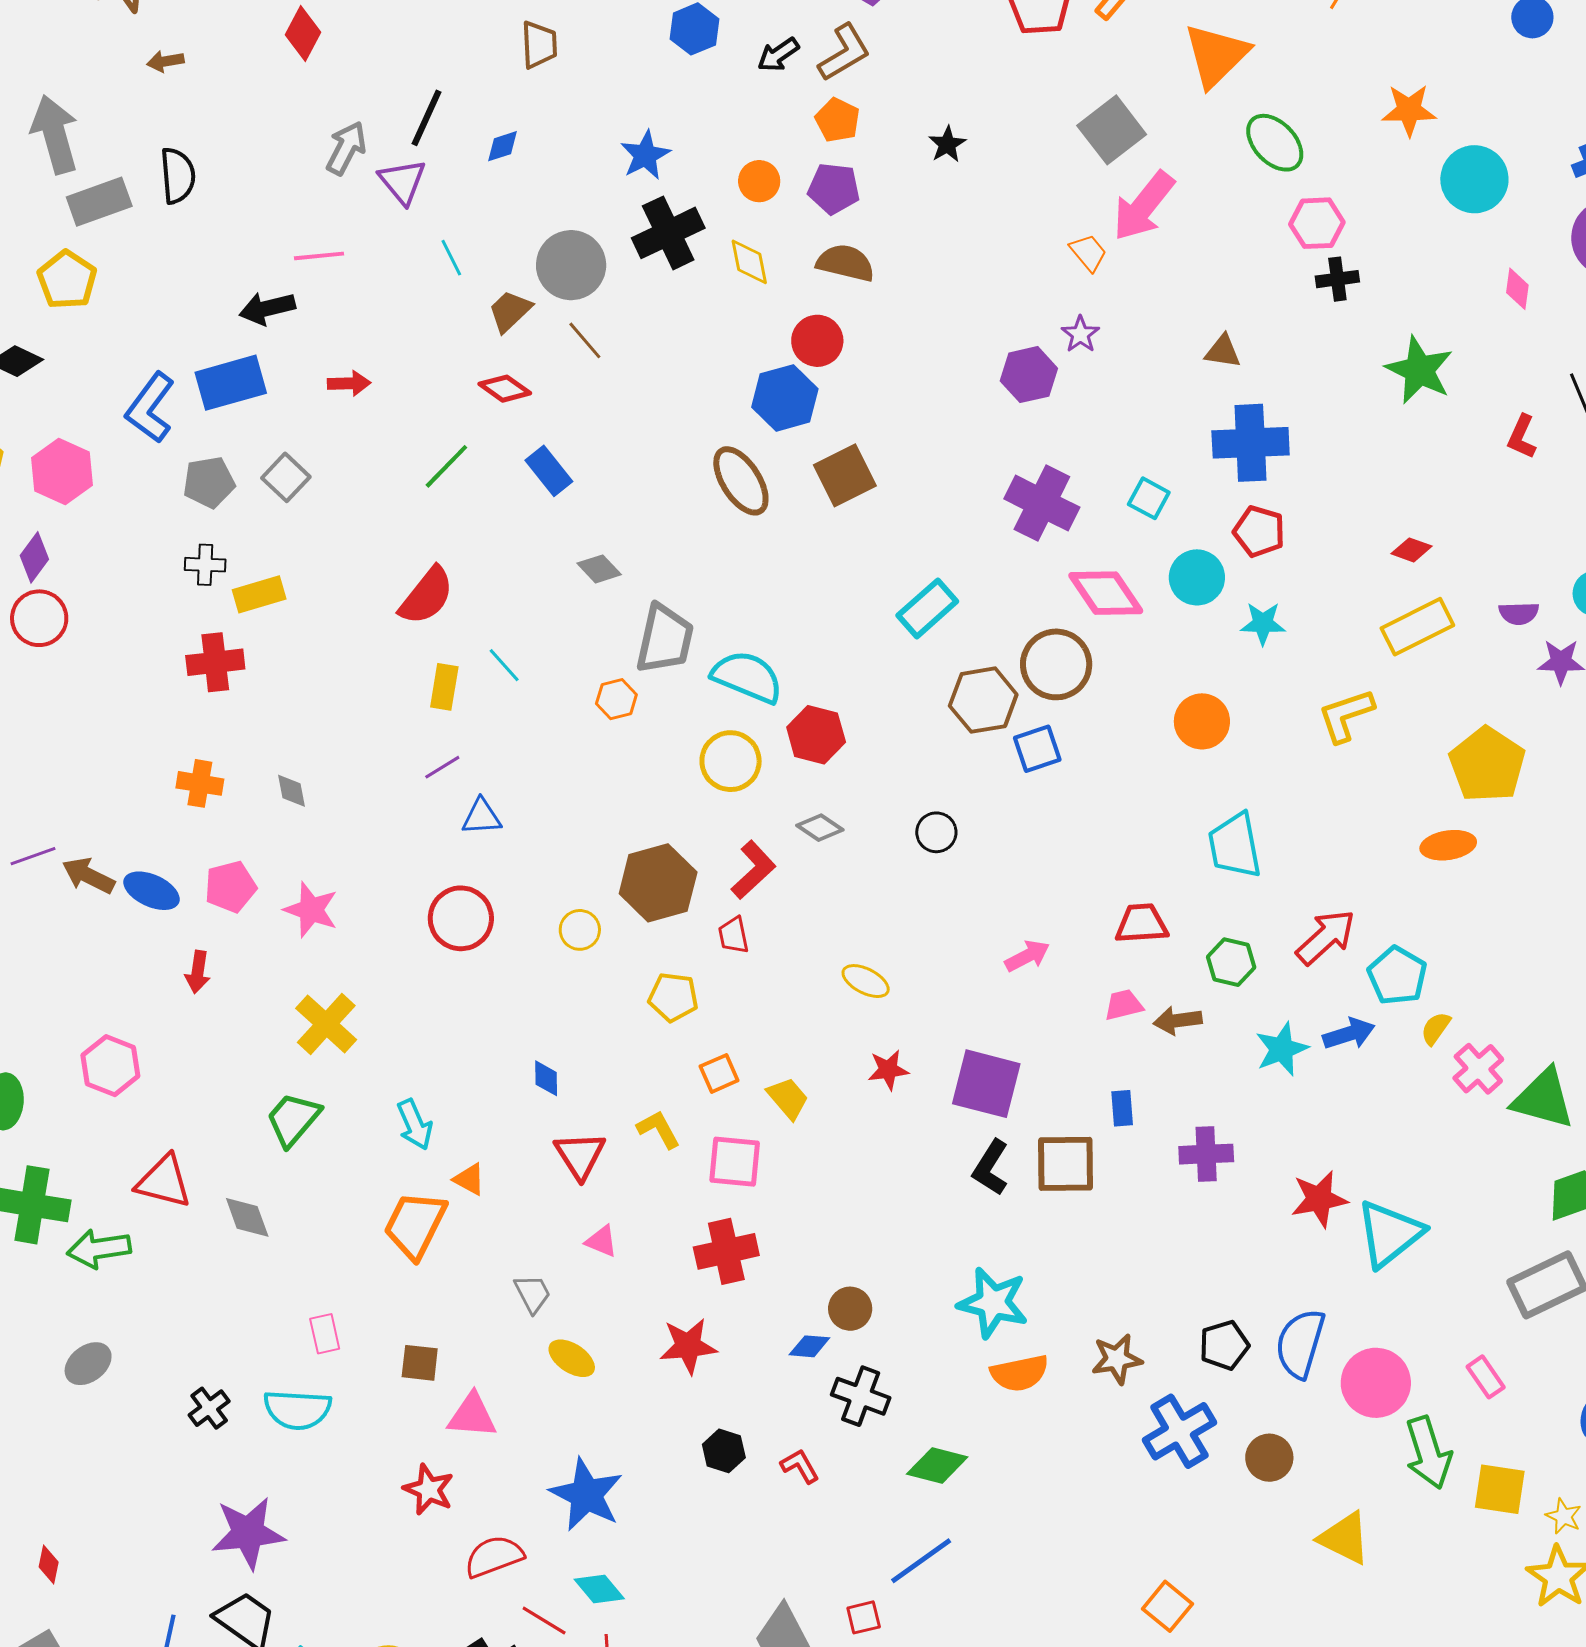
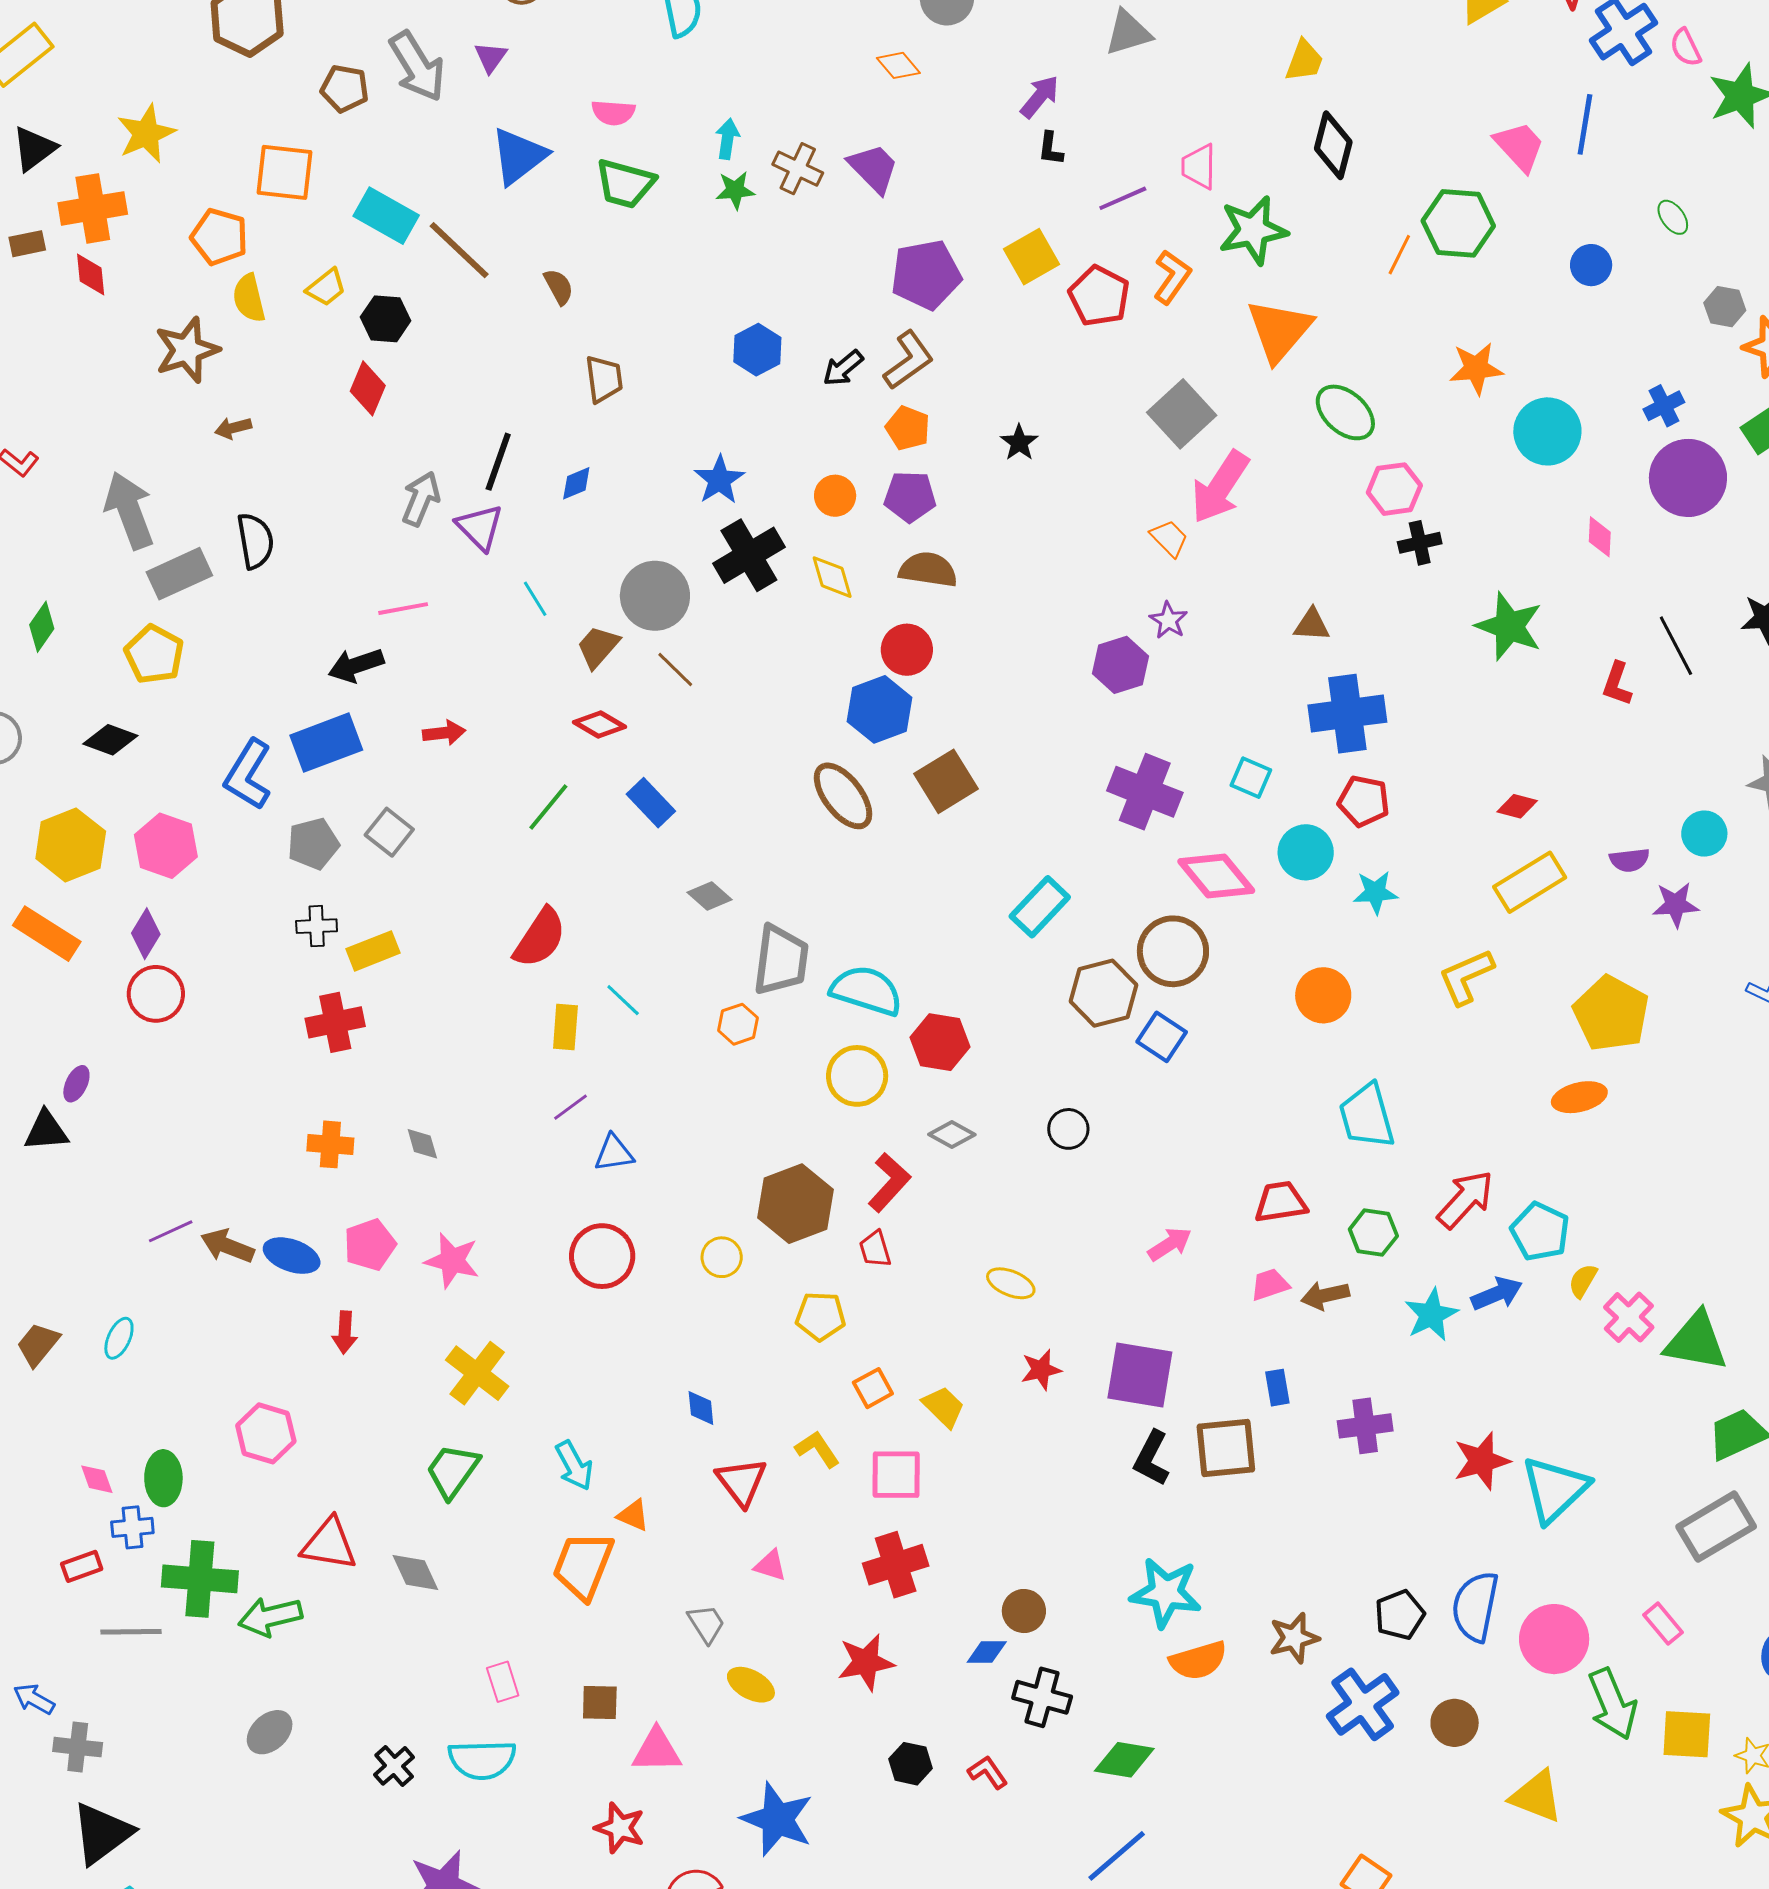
blue square: (1037, 749) -> (1162, 1037), turned -33

